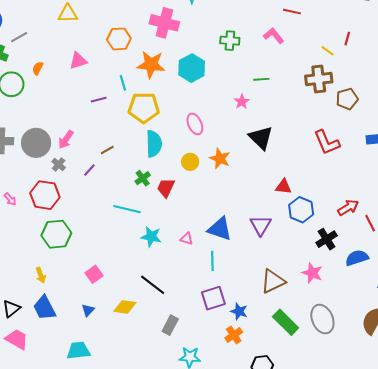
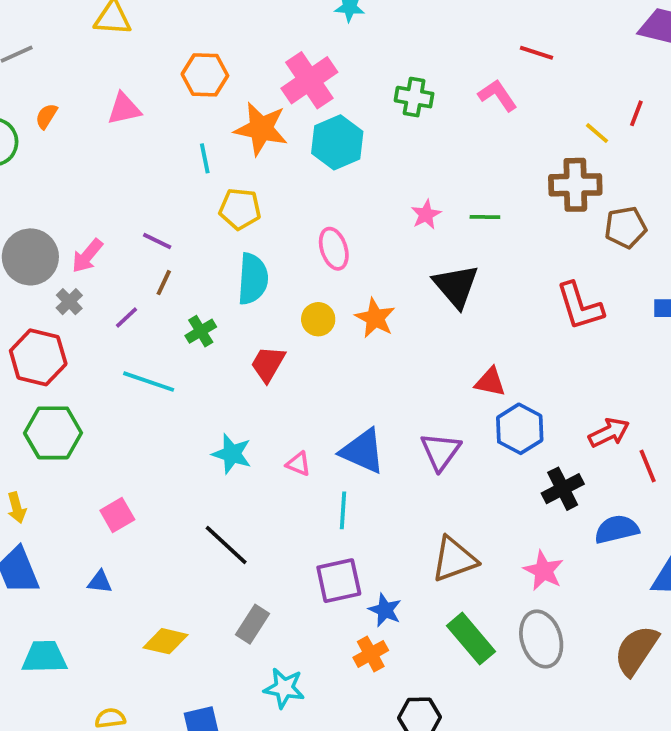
pink cross: (164, 23) -> (309, 80), moved, turned 36
green line: (261, 79) -> (485, 217), moved
purple line: (99, 100) -> (157, 241), moved, turned 35
yellow pentagon: (144, 108) -> (240, 209), size x0.7
brown line: (107, 150) -> (164, 283), turned -40
green cross: (143, 178) -> (201, 331), moved
cyan line: (127, 209) -> (149, 382), moved
pink star: (312, 273) -> (544, 571), moved
yellow diamond: (125, 307) -> (166, 641), moved
blue triangle: (88, 310) -> (100, 582), turned 48
cyan trapezoid: (78, 350) -> (44, 657), moved

